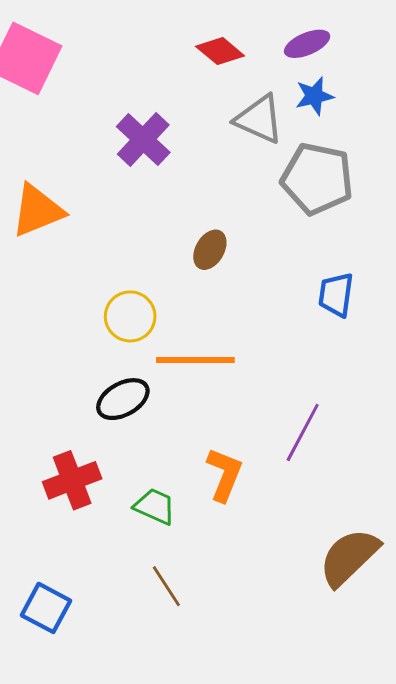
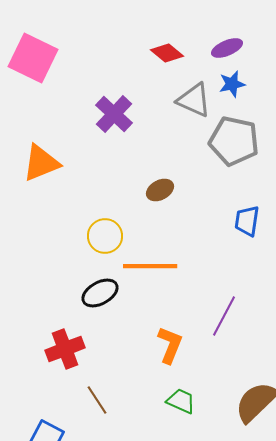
brown ellipse: (210, 250) -> (160, 190), turned 32
green trapezoid: (155, 506) -> (181, 401), moved
brown line: (166, 586) -> (97, 400), moved

